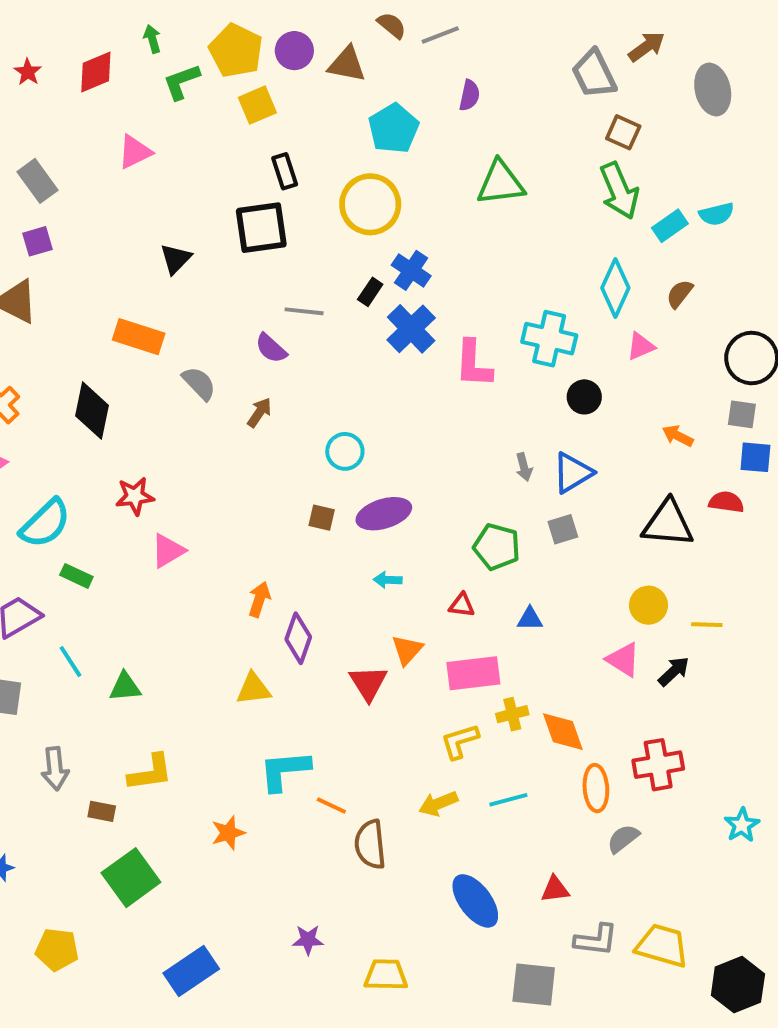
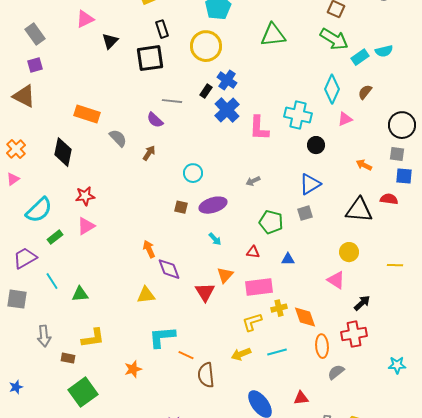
green arrow: (619, 191) -> (334, 39), turned -36
black triangle: (176, 259) -> (110, 41), moved
gray arrow: (524, 467) -> (253, 181), moved, turned 80
pink triangle: (168, 551) -> (86, 226), moved
green rectangle: (76, 576) -> (55, 237), turned -63
cyan arrow: (388, 580) -> (215, 239), turned -136
orange arrow: (259, 599) -> (149, 249), turned -42
yellow line: (707, 625) -> (395, 265), moved
purple diamond: (298, 638) -> (169, 269), turned -40
black arrow: (674, 671) -> (362, 303), moved
cyan star: (742, 825) -> (397, 365), turned 30

